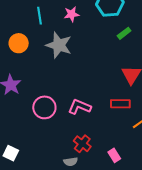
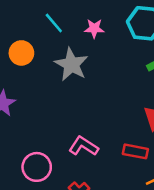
cyan line: (40, 16) -> (54, 23), turned -42
pink circle: (44, 107) -> (37, 167), moved

